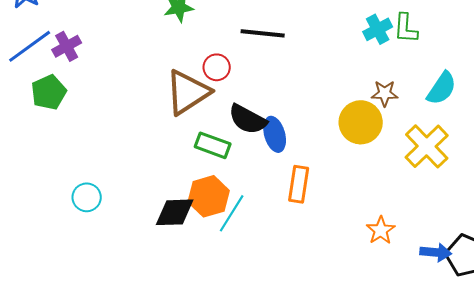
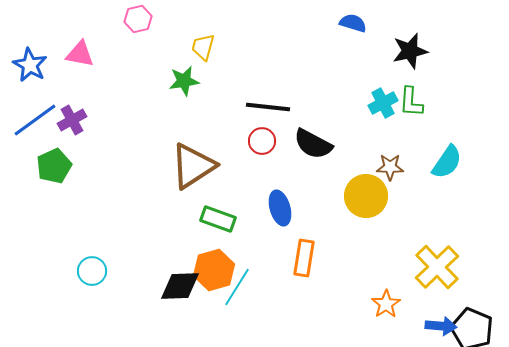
red circle: (217, 67) -> (262, 141), moved
black semicircle: (248, 119) -> (313, 144), moved
yellow cross: (427, 146) -> (437, 267), moved

